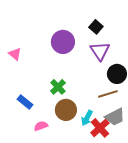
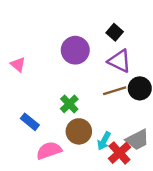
purple triangle: (100, 51) -> (119, 61), turned -30
brown line: (108, 94) -> (115, 91), moved
pink semicircle: (41, 126) -> (49, 150), size x1.5

